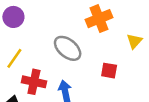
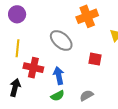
yellow line: (14, 58) -> (17, 48), turned -30

